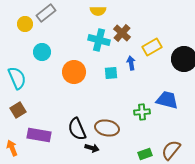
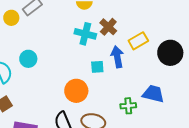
cyan circle: (42, 52) -> (28, 59), moved
blue arrow: (131, 63) -> (117, 57), size x1.5
orange circle: (74, 72) -> (76, 91), moved

